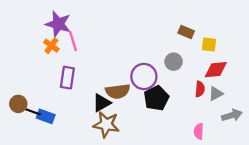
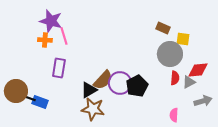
orange cross: (51, 46) -> (45, 40), turned -32
gray circle: (174, 62) -> (170, 54), moved, size x1.6
red diamond: (216, 70) -> (198, 70), moved
purple circle: (144, 76) -> (120, 83), moved
brown semicircle: (118, 91) -> (103, 80), turned -40
brown circle: (18, 104) -> (16, 91), size x1.5

